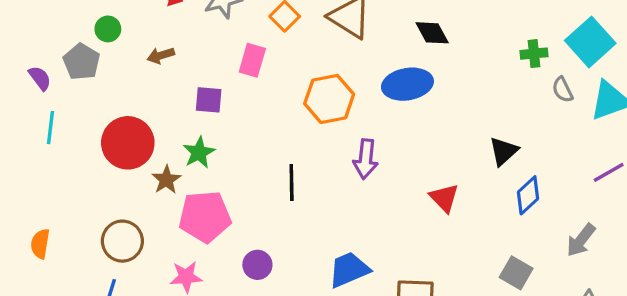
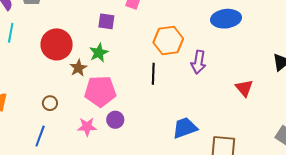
orange hexagon: (329, 99) -> (168, 41), moved
brown circle: (122, 241) -> (50, 103), size x0.6
purple circle: (257, 265) -> (115, 120), moved

